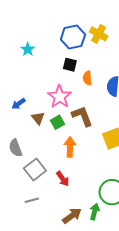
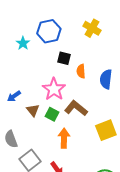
blue hexagon: (73, 37) -> (49, 31), moved
brown L-shape: (82, 116) -> (76, 108), turned -30
green square: (58, 122) -> (52, 114), turned -32

